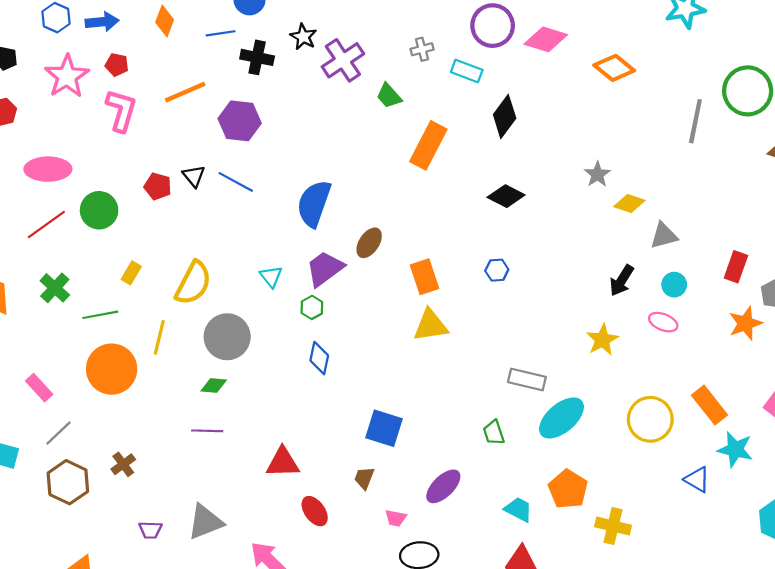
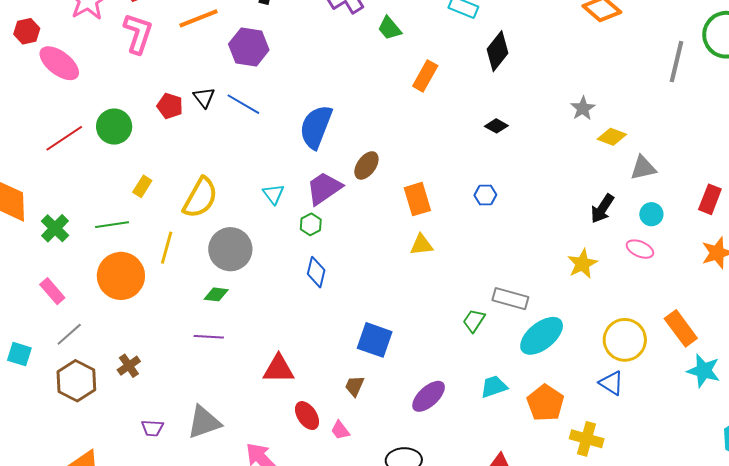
orange rectangle: (428, 145) -> (425, 76), size x0.7
pink ellipse: (48, 169) -> (59, 63), moved, turned 36
black diamond: (506, 196) -> (496, 126), size x0.7
green cross: (55, 288) -> (55, 228), moved
yellow triangle: (430, 325) -> (421, 245), size x0.7
green trapezoid: (494, 433) -> (474, 321), moved, turned 50
blue triangle: (697, 480) -> (611, 383), moved
cyan trapezoid: (518, 509) -> (494, 387), moved, turned -48
pink trapezoid: (396, 518) -> (340, 430), moved, turned 40

